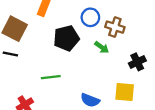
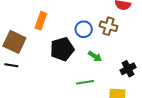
brown cross: (115, 27) -> (108, 26), moved
green line: (51, 77) -> (85, 82), moved

